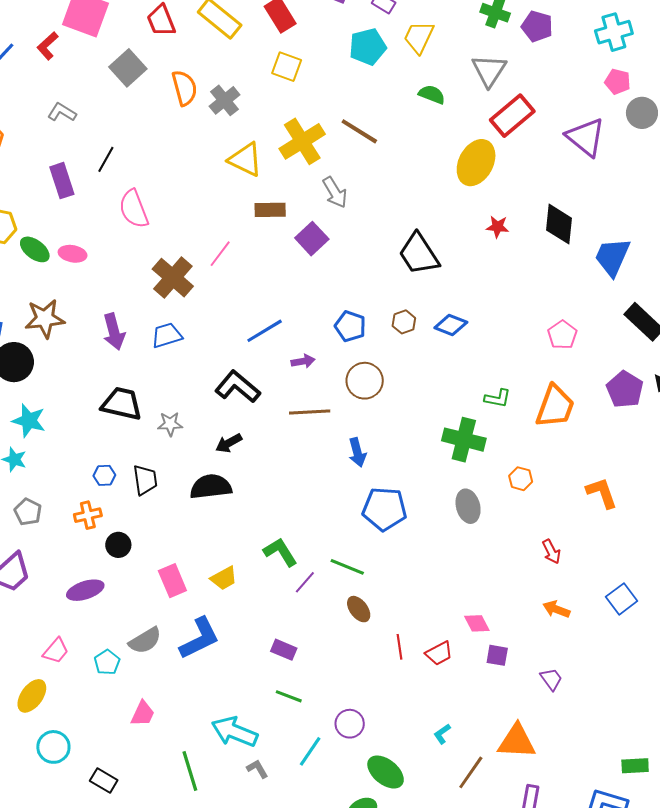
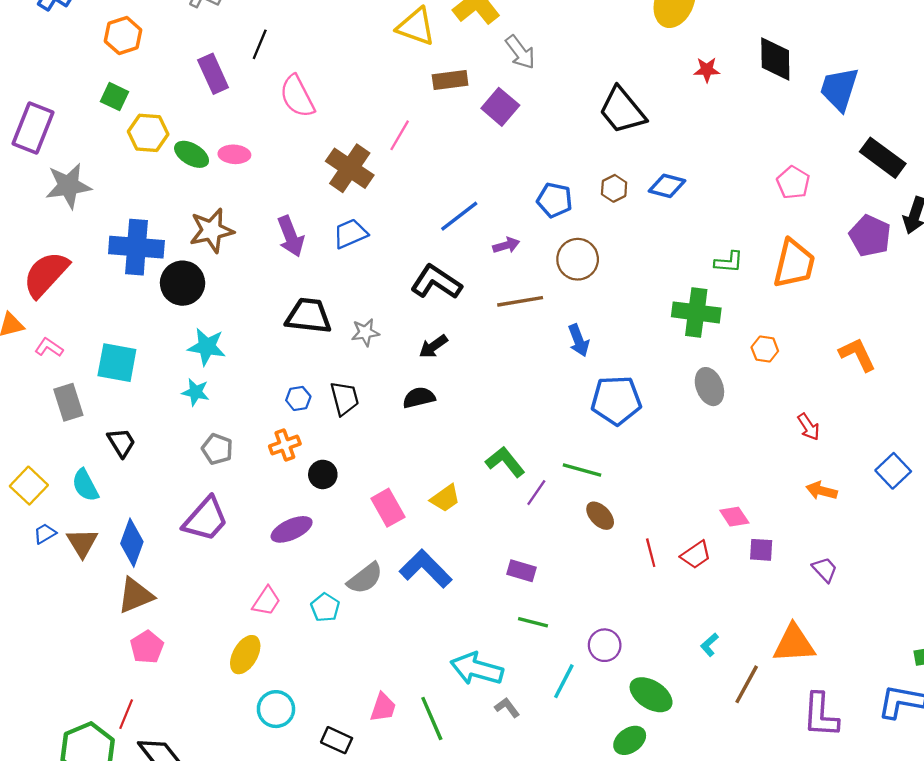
black semicircle: (211, 487) -> (419, 398), size x0.7
blue L-shape: (200, 638) -> (426, 569), turned -102
pink trapezoid: (143, 714) -> (383, 707), moved

